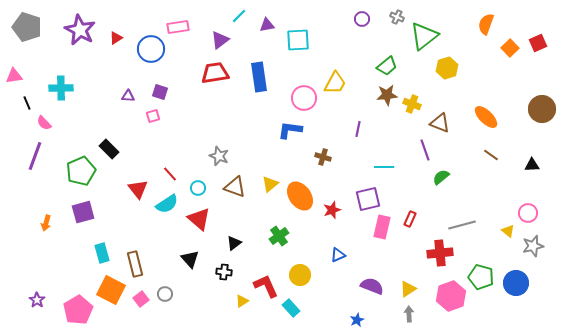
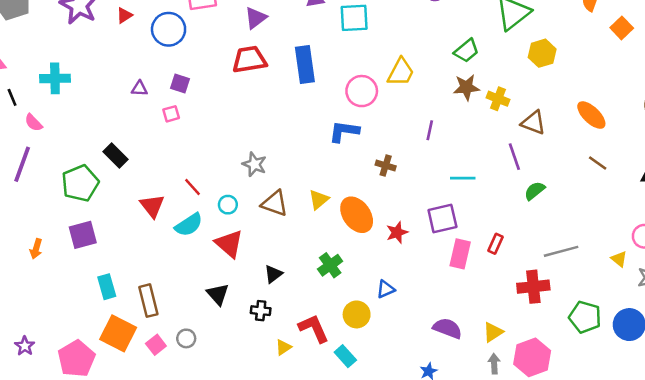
blue triangle: (338, 255) -> (386, 289), moved
pink hexagon: (451, 296) -> (532, 357), moved

